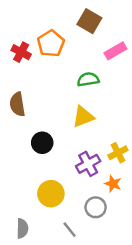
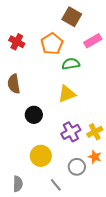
orange pentagon: (51, 43) -> (52, 44), moved
yellow cross: (118, 153) -> (95, 132), moved
orange star: (113, 184) -> (95, 157), moved

